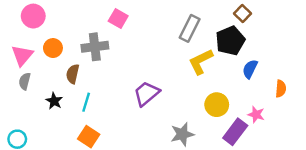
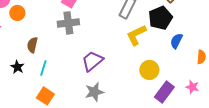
gray cross: (95, 47) -> (68, 23), moved
orange circle: (53, 48) -> (17, 13), moved
pink star: (256, 115) -> (192, 87), moved
gray star: (182, 134) -> (94, 92), moved

